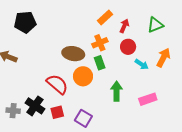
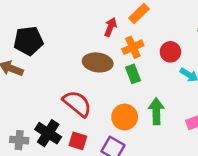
black pentagon: (25, 22) -> (28, 41), moved
red arrow: (124, 26) -> (110, 27), moved
orange circle: (83, 76) -> (125, 117), moved
red square: (57, 112) -> (78, 141), turned 32

